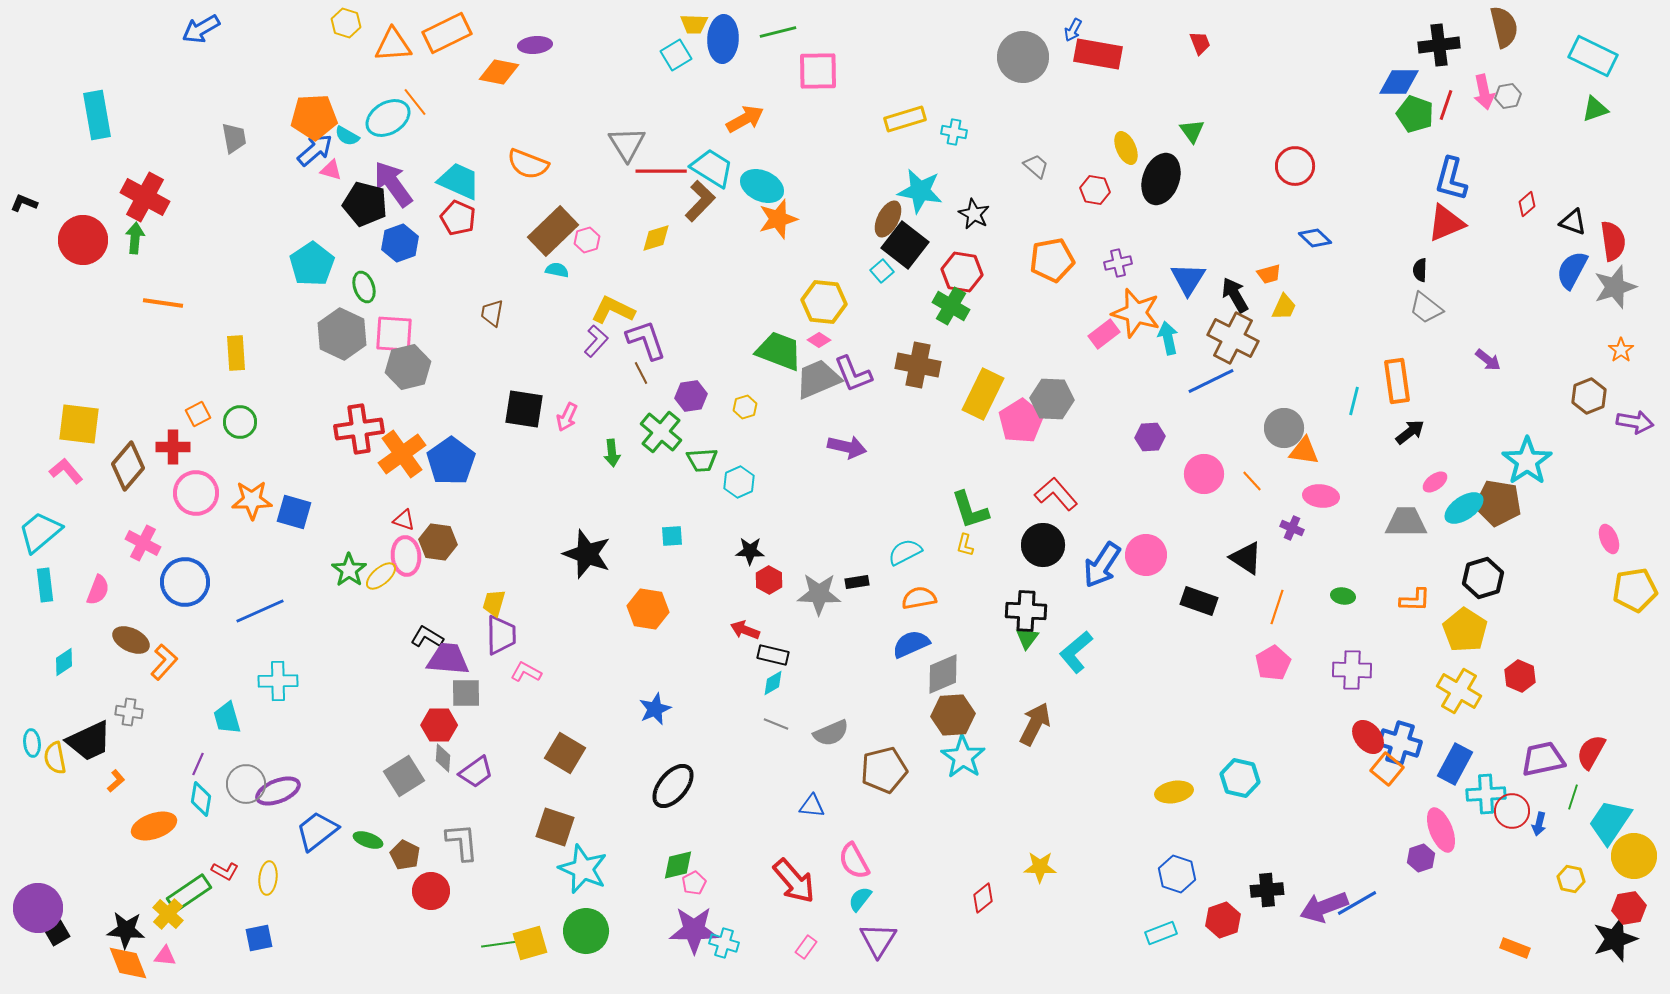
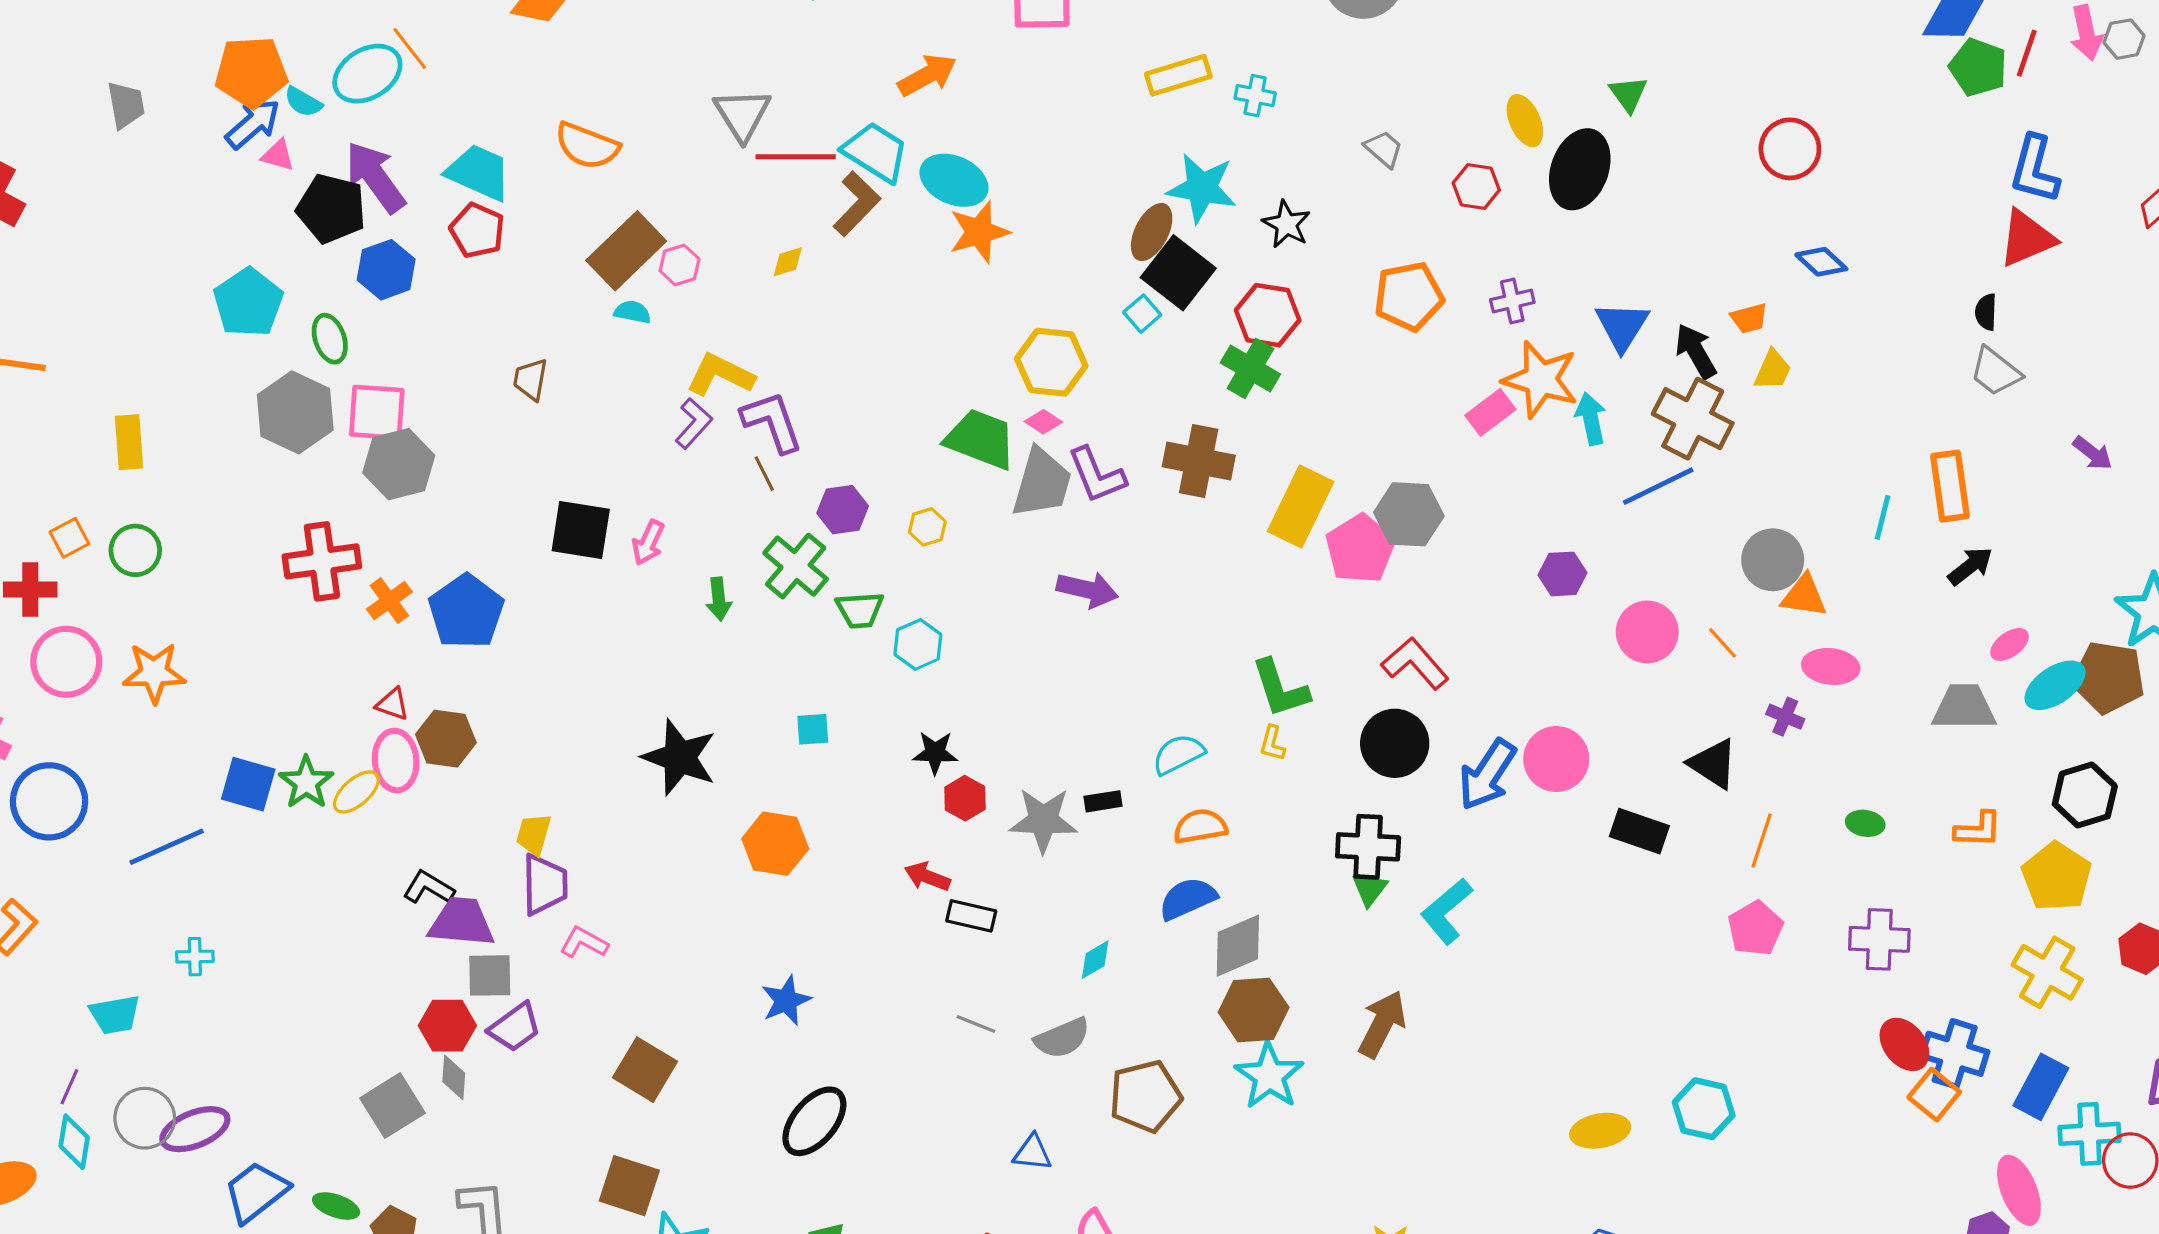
yellow diamond: (656, 238) -> (788, 262), size x0.7
gray trapezoid: (818, 379) -> (1042, 483), turned 129
orange cross: (402, 454) -> (389, 601), size x0.6
blue square: (294, 512) -> (248, 784), moved
cyan cross: (278, 681) -> (195, 957), size x0.6
cyan diamond: (773, 683) -> (1095, 960), moved
cyan trapezoid: (227, 718) -> (115, 1015), turned -84
purple trapezoid: (476, 772) -> (515, 1027), moved

